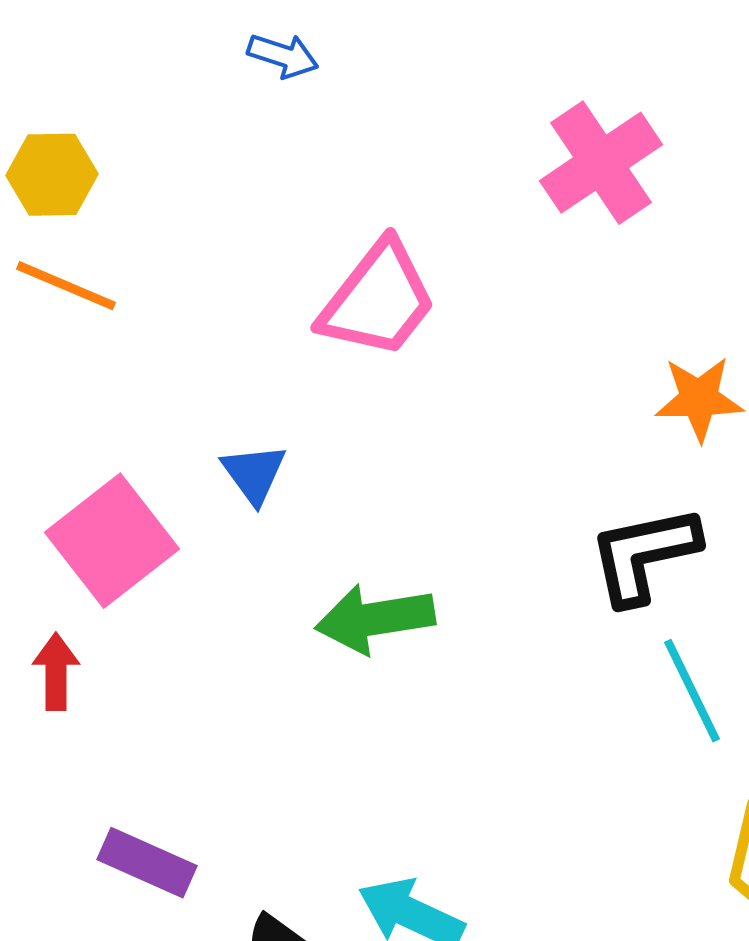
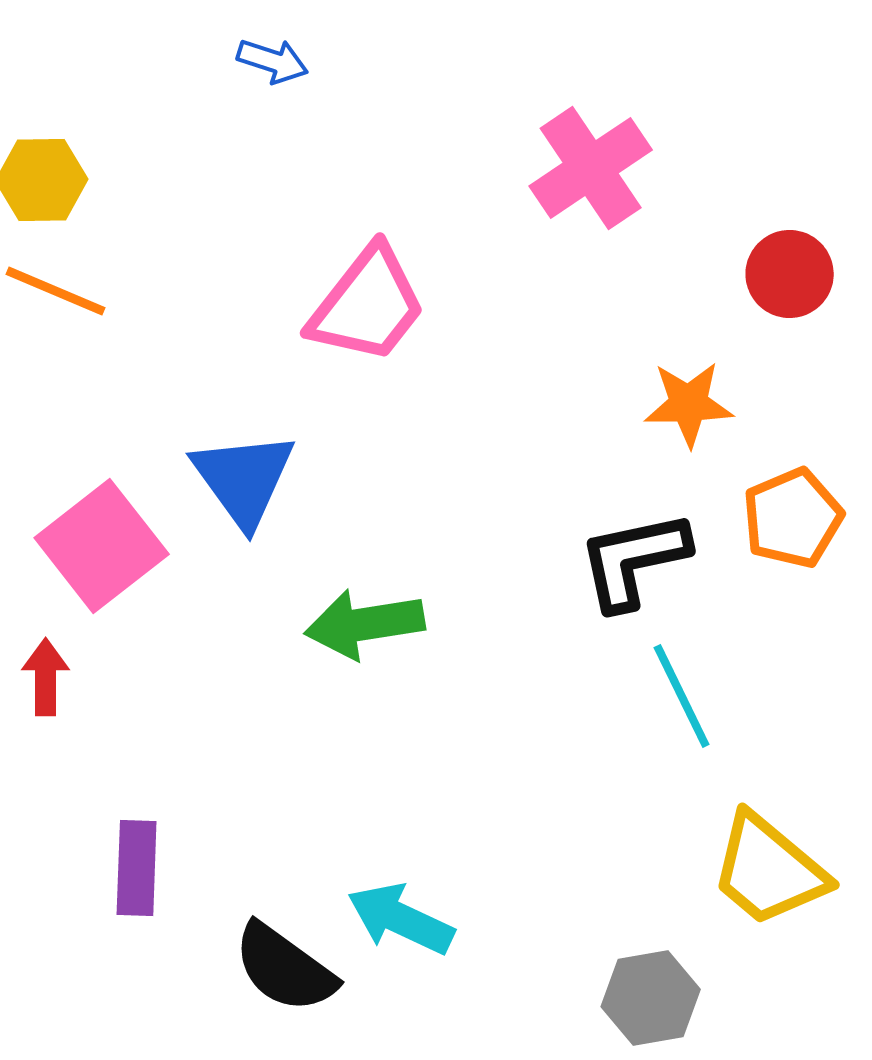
blue triangle: (254, 474) -> (244, 479), size x1.6
purple rectangle: (147, 863) -> (137, 868), turned 68

